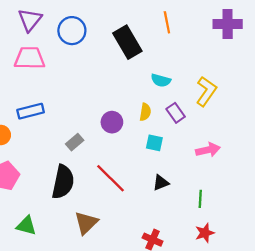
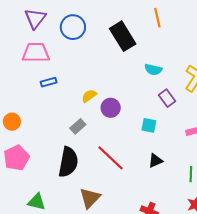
blue rectangle: (31, 111) -> (49, 82), moved, size x0.7
yellow semicircle: (145, 112) -> (89, 96), moved, turned -133

